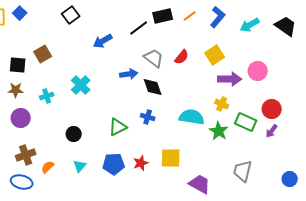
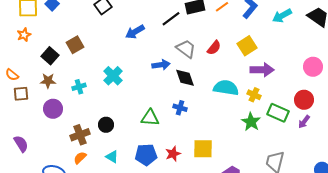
black square: (18, 65) -> (50, 56), turned 36
pink circle: (258, 71) -> (313, 67), moved
cyan semicircle: (192, 117) -> (226, 88), moved
green triangle: (118, 127) -> (150, 118), turned 30
brown cross: (26, 155) -> (80, 135), moved
cyan triangle: (80, 166) -> (112, 157), turned -40

